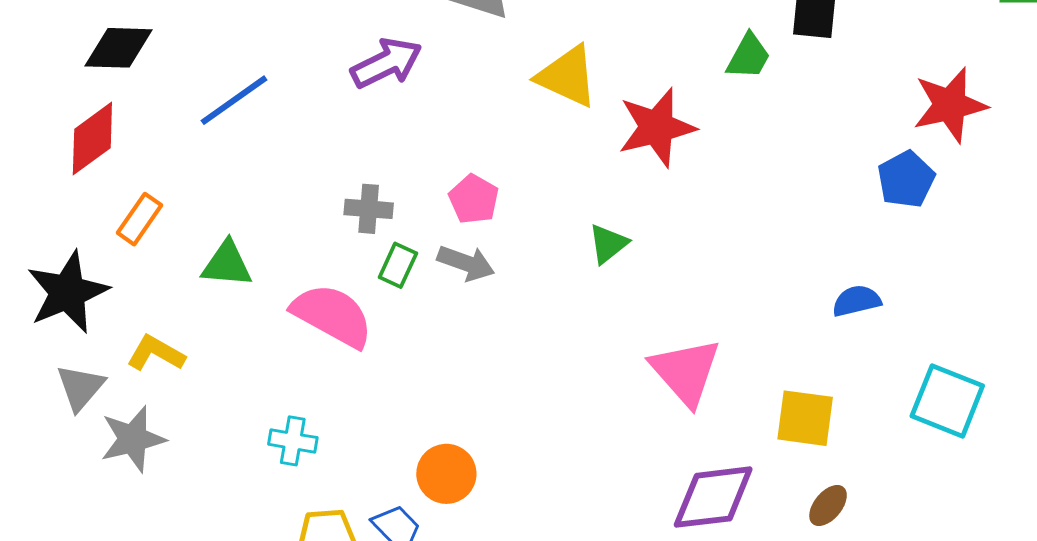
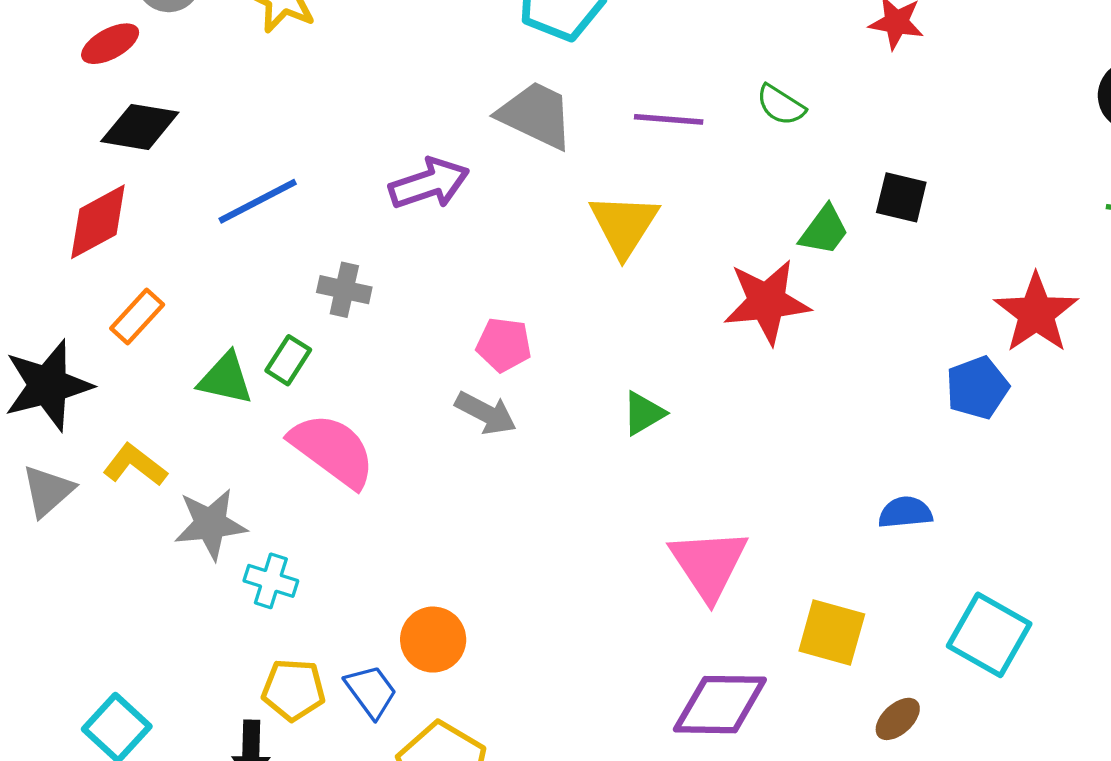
yellow triangle: (567, 76) -> (624, 225), turned 30
red star: (950, 105) -> (1036, 313), turned -30
red star: (657, 127) -> (767, 302), moved
pink pentagon: (474, 199) -> (504, 345), turned -30
gray cross: (369, 209) -> (344, 290), moved
green rectangle: (398, 265) -> (288, 360), moved
gray star: (133, 439) -> (210, 524), moved
brown ellipse: (828, 505) -> (898, 719), moved

